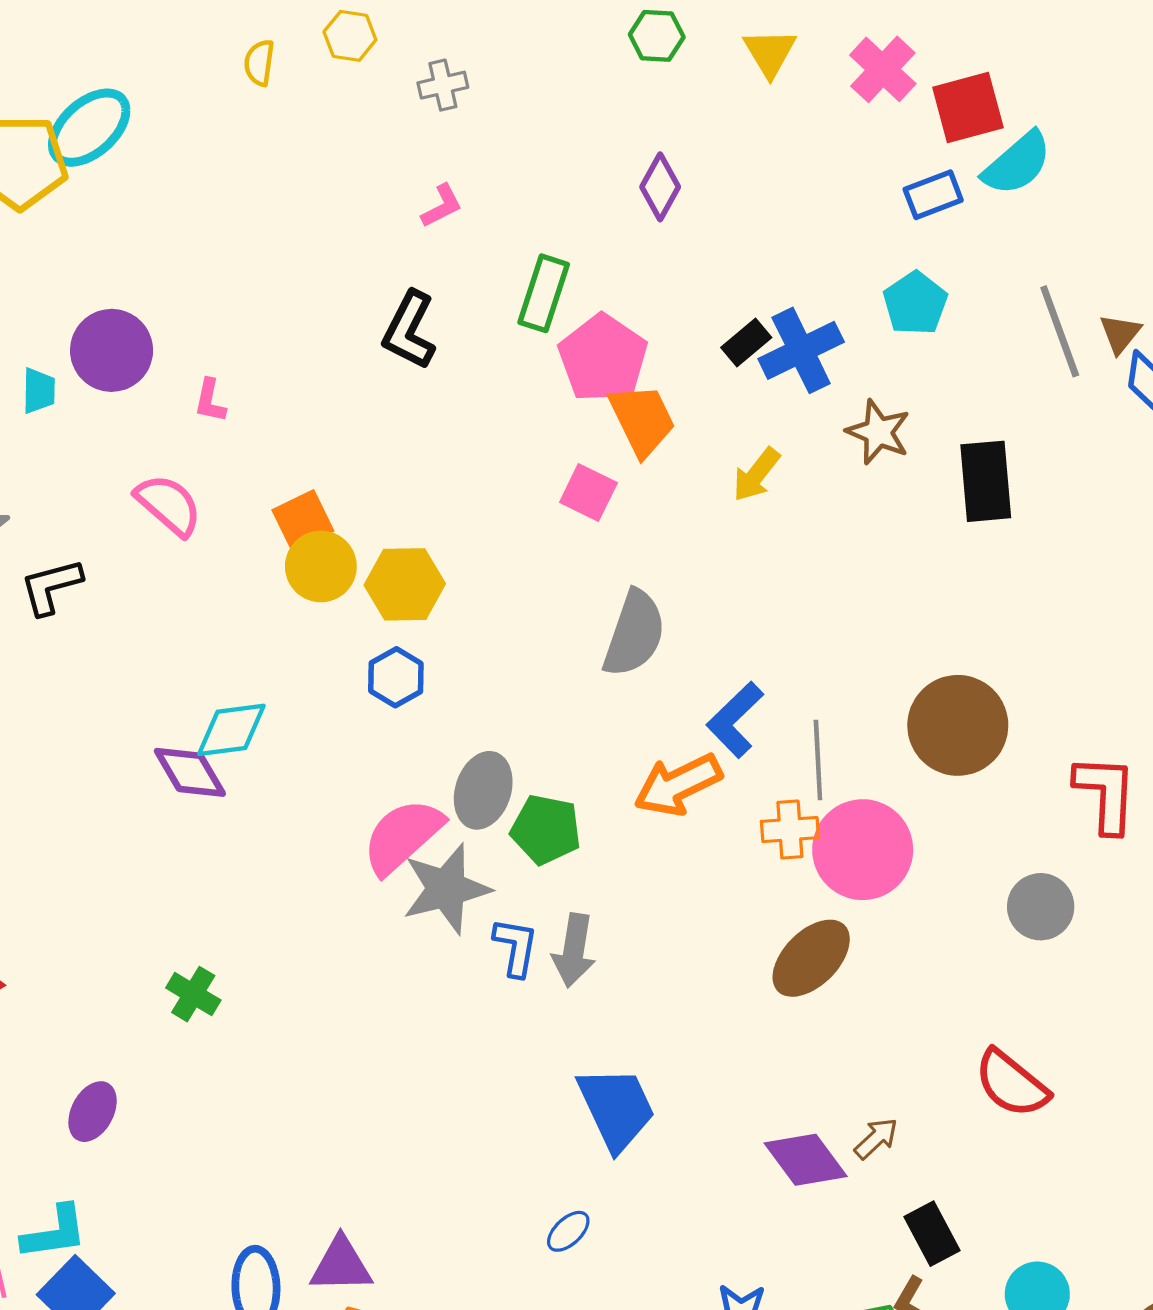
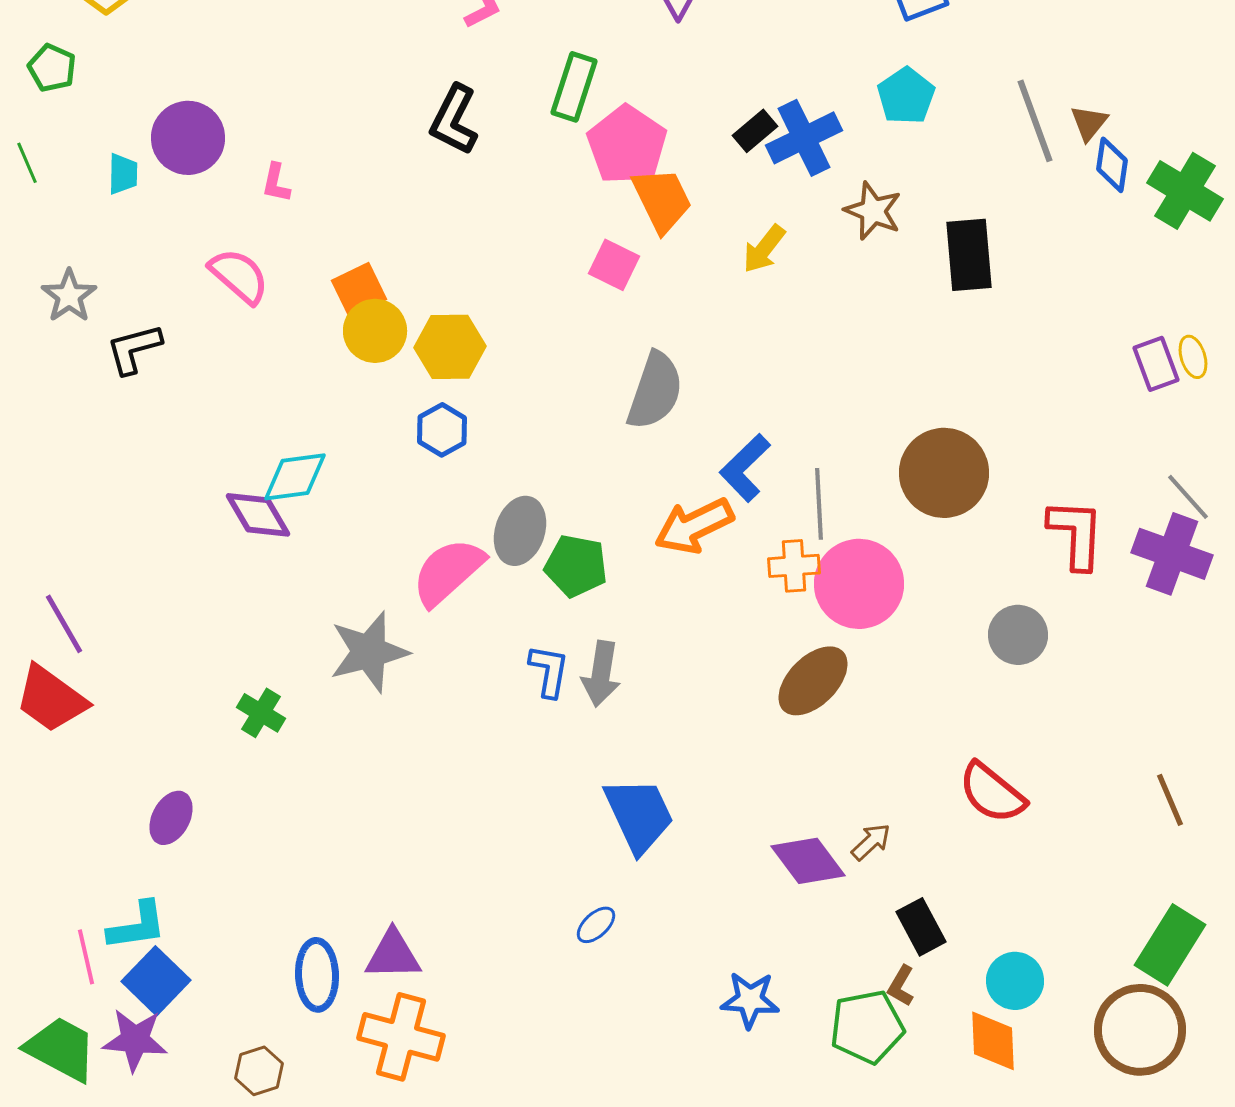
gray star: (446, 889) -> (369, 652), moved

